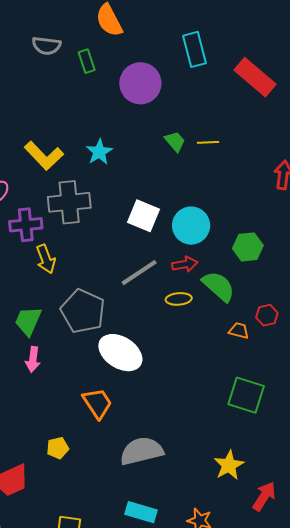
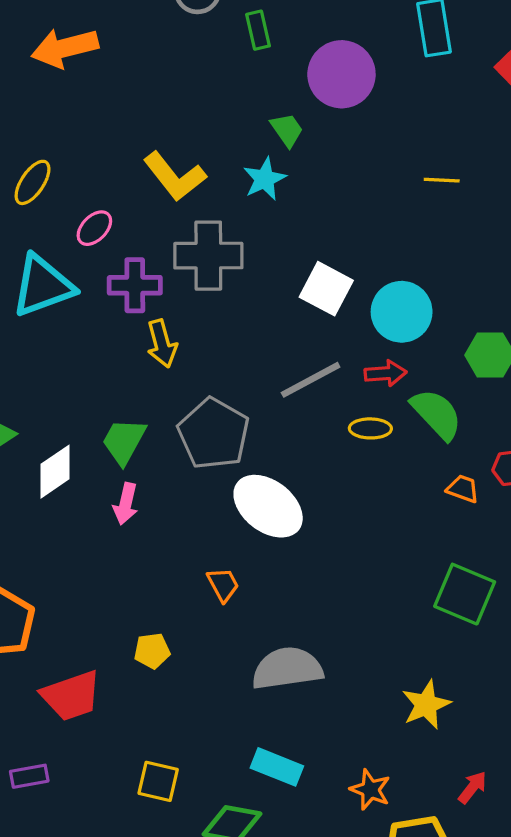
green trapezoid: (175, 141) -> (287, 130), moved
orange trapezoid: (97, 403) -> (223, 585), size x0.7
red arrow: (264, 496) -> (472, 787), moved, size x0.7

